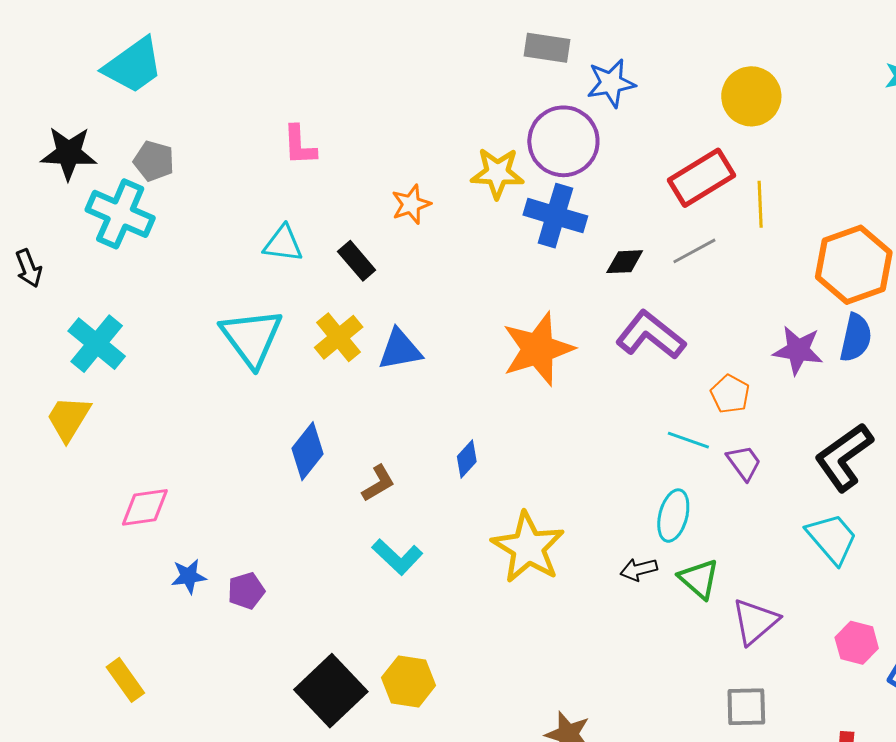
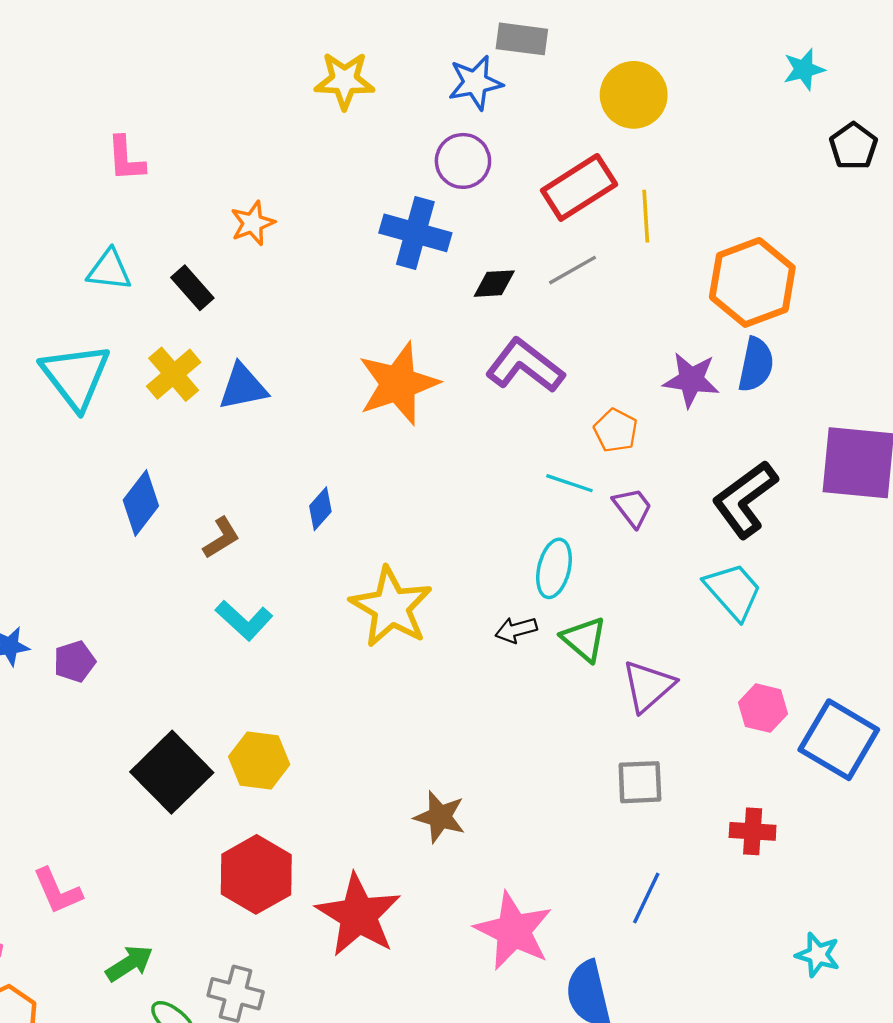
gray rectangle: (547, 48) -> (522, 39), moved
purple circle: (563, 141) -> (463, 161), moved, size x0.7
yellow star: (497, 173) -> (344, 80), moved

